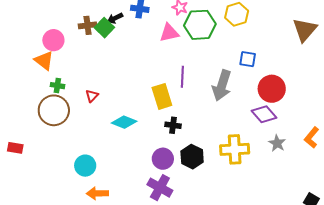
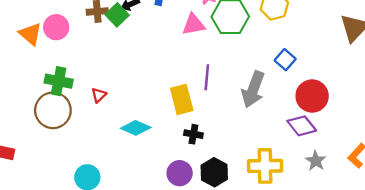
blue square: (248, 59) -> (285, 60), turned 30
orange triangle: (44, 61) -> (30, 34), moved
green cross: (57, 86) -> (59, 81), size x1.6

